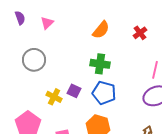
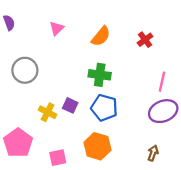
pink triangle: (47, 23) -> (57, 28), moved

